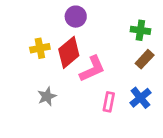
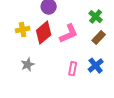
green cross: (140, 30) -> (96, 17), turned 32
pink L-shape: (92, 69) -> (69, 34), moved

